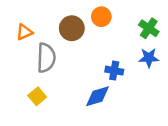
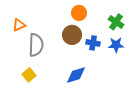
brown circle: (72, 28) -> (72, 35), moved
blue cross: (114, 71) -> (93, 43), moved

